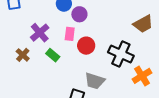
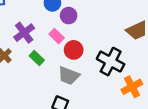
pink rectangle: (70, 34) -> (57, 36), turned -56
gray trapezoid: (95, 81) -> (69, 76), moved

